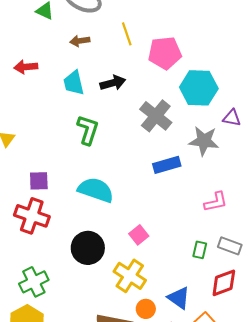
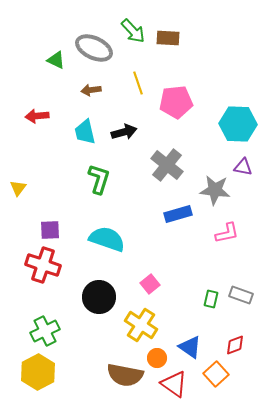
cyan hexagon: (199, 88) -> (238, 124), moved
pink L-shape: (216, 202) -> (227, 233), moved
red diamond: (224, 283) -> (235, 345), moved, size x0.7

